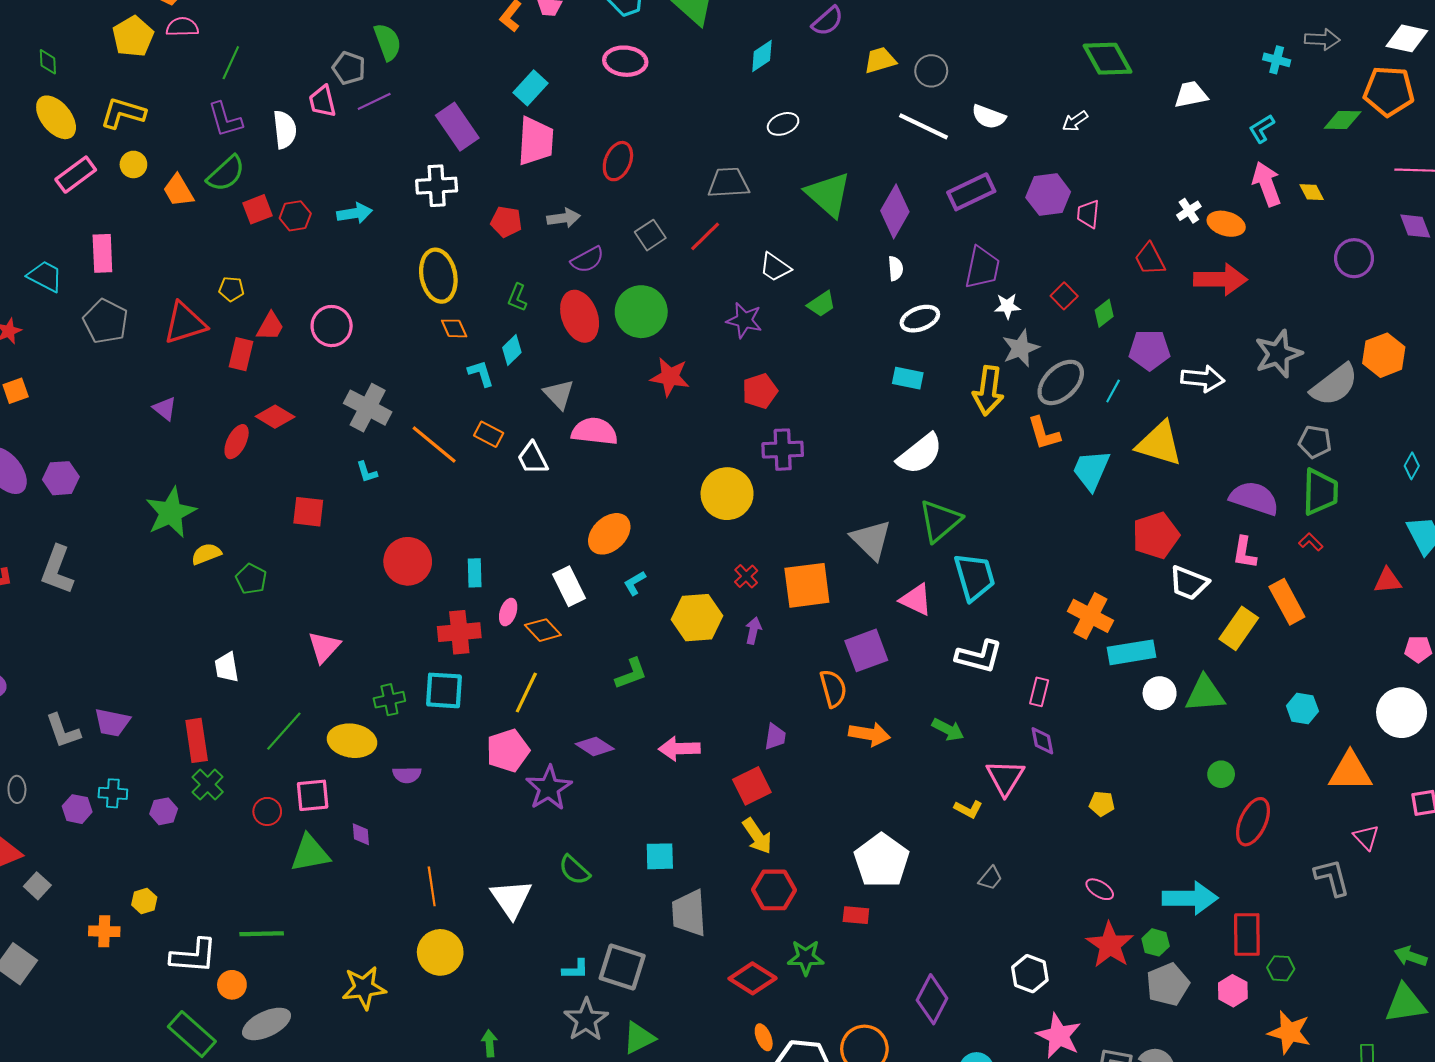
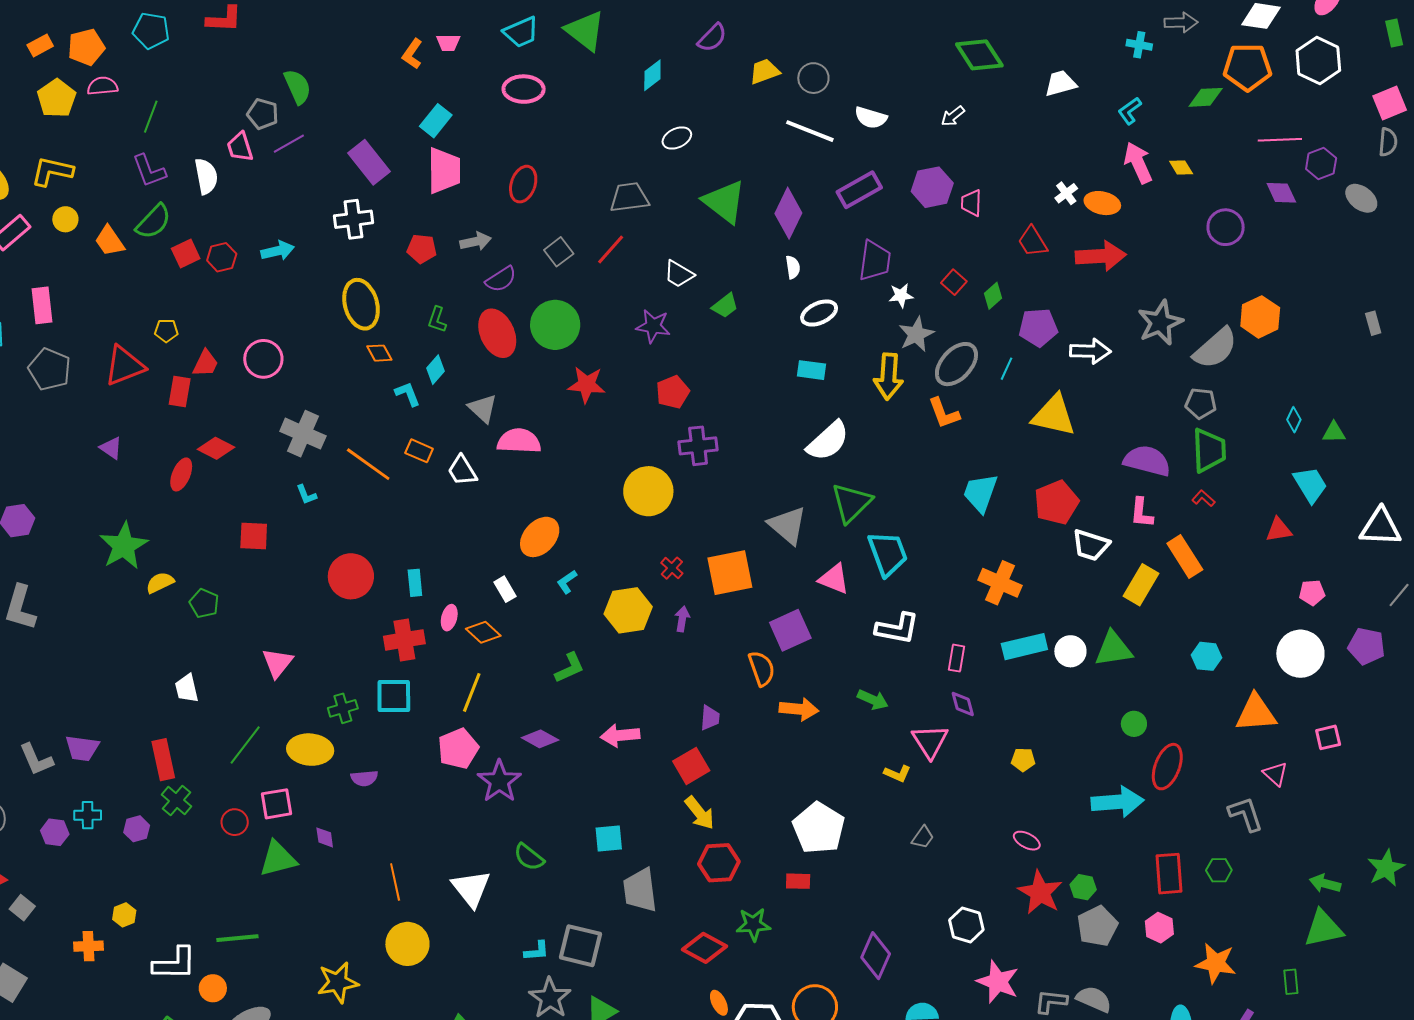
cyan trapezoid: (1091, 470) -> (980, 493), moved
white rectangle: (569, 586) -> (505, 589), size x0.7
cyan rectangle: (1131, 652) -> (1024, 647), moved
cyan arrow: (1190, 898) -> (1118, 802), moved
green hexagon: (1281, 968) -> (1219, 870), moved

